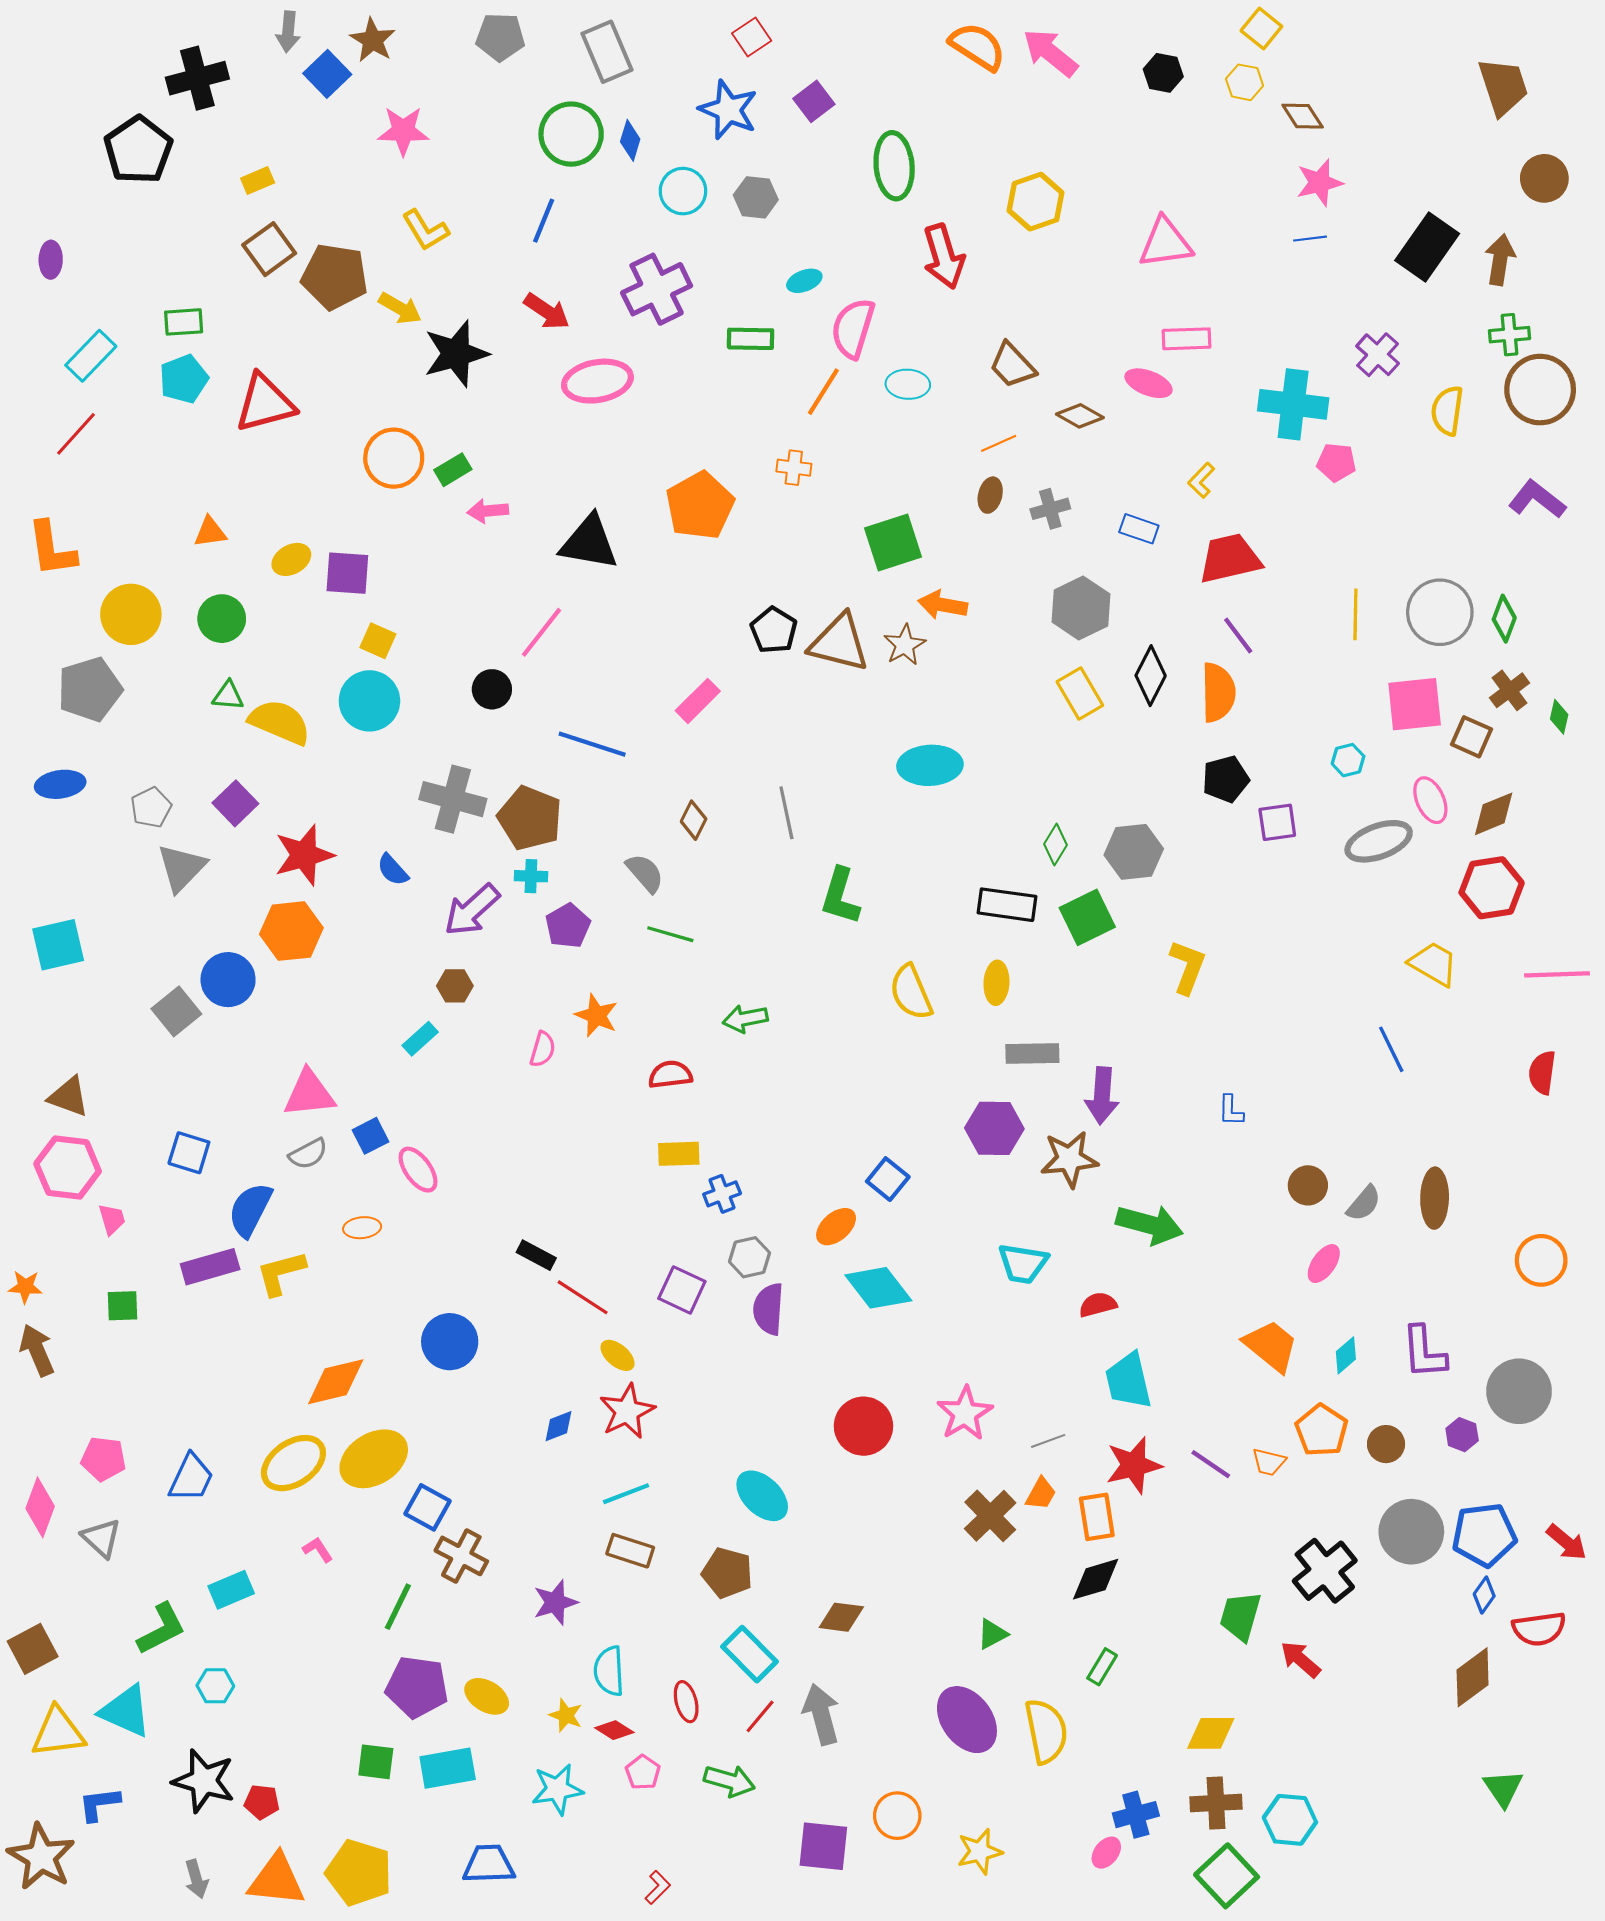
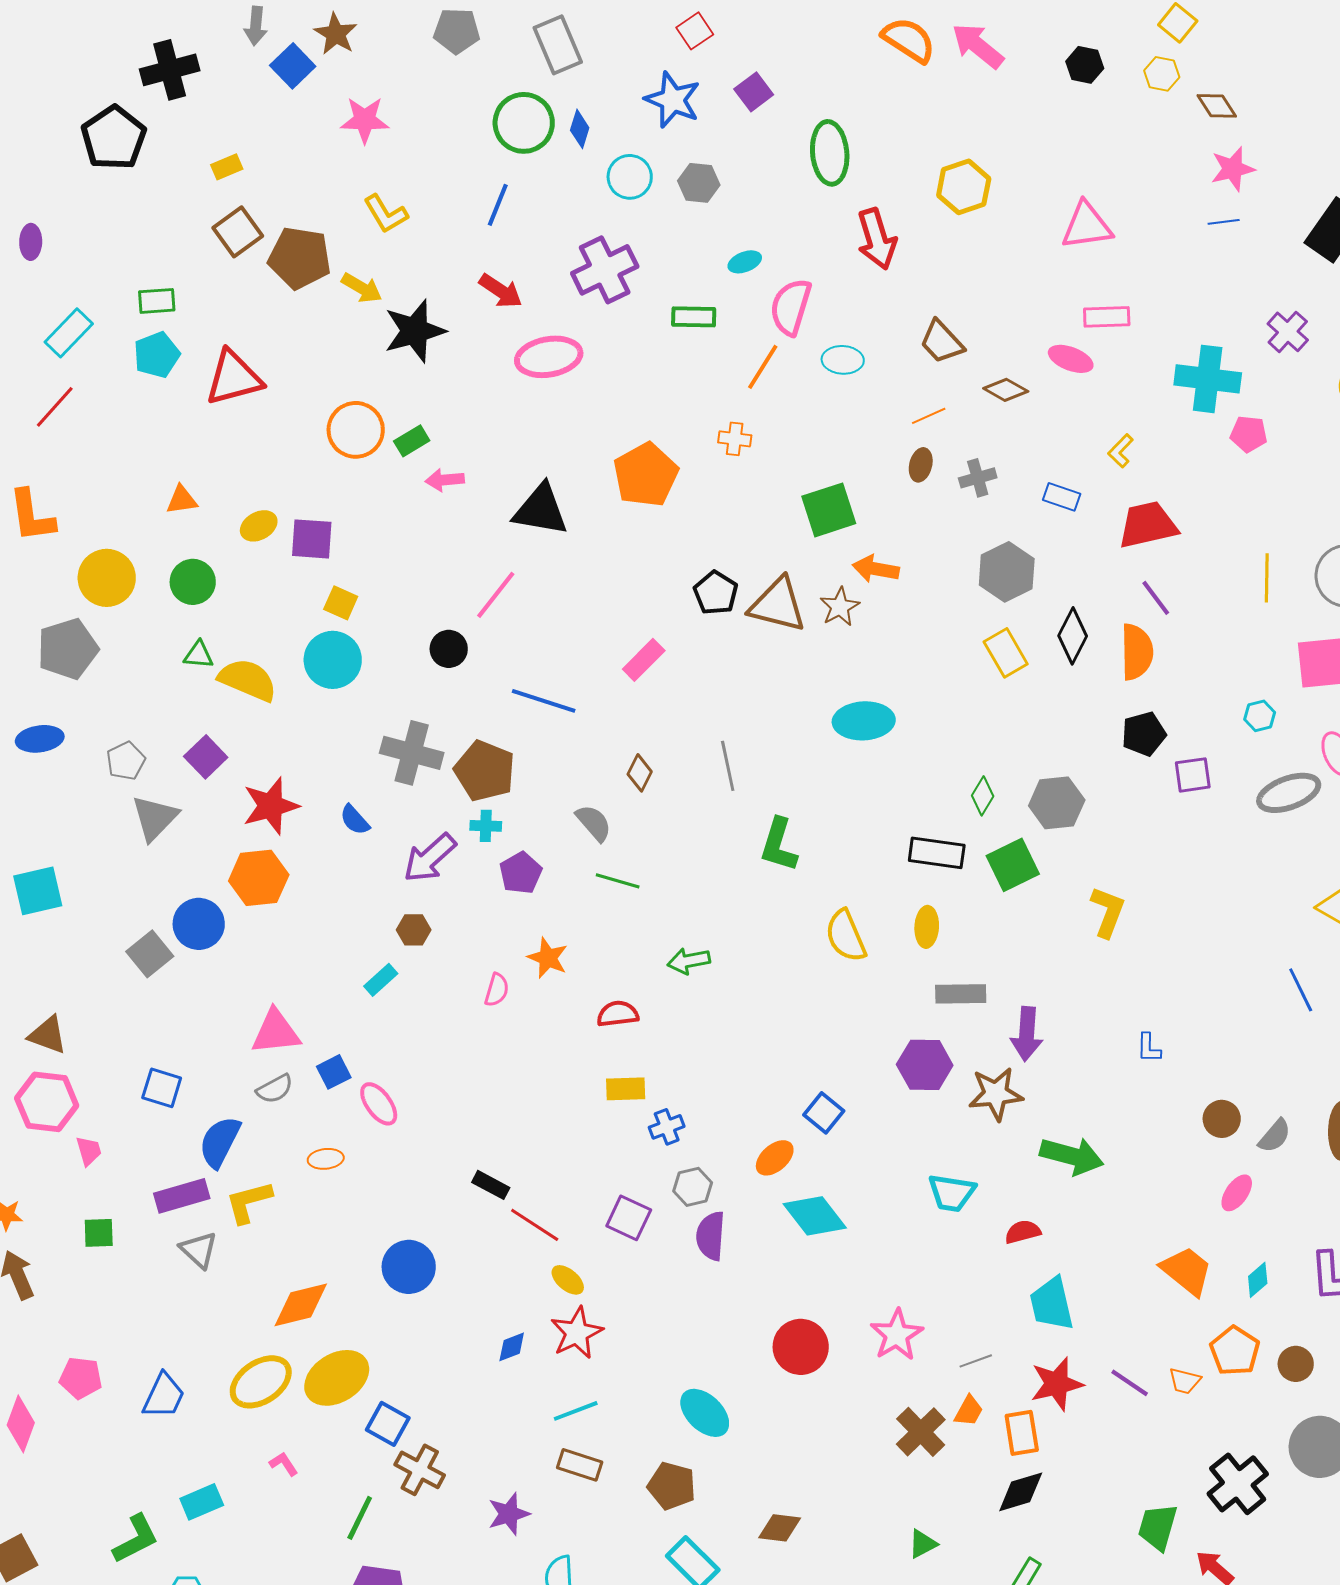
gray triangle: (101, 1538) -> (199, 1250), moved

